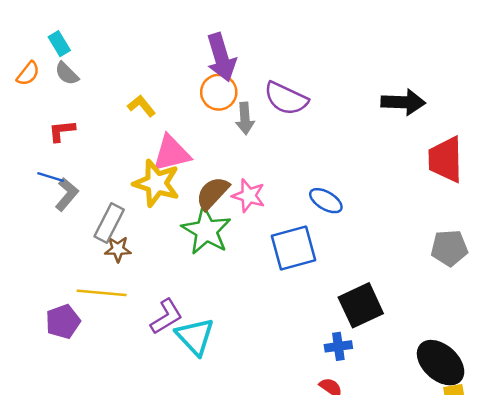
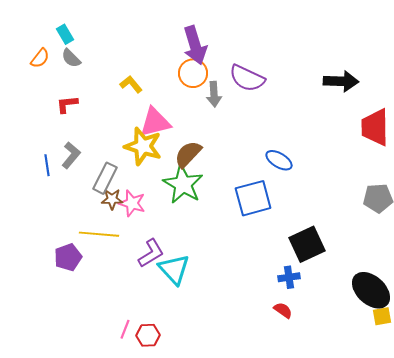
blue line: (51, 177) -> (47, 165), moved, turned 65
pink star: (249, 196) -> (132, 203), moved

